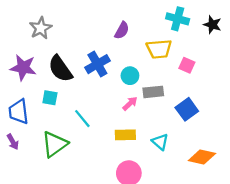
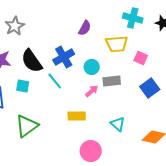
blue square: (187, 109) -> (150, 88), moved
cyan line: (82, 119) -> (55, 81), moved
yellow rectangle: (125, 135) -> (77, 116), moved

